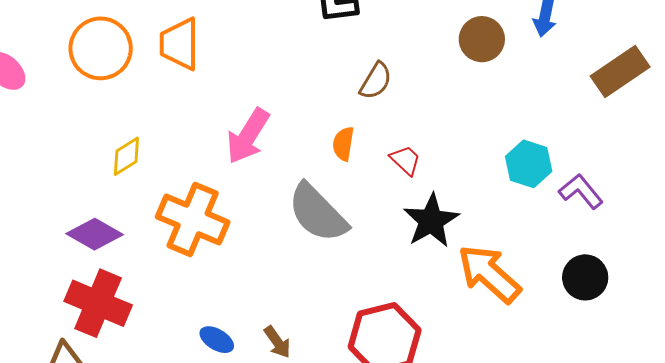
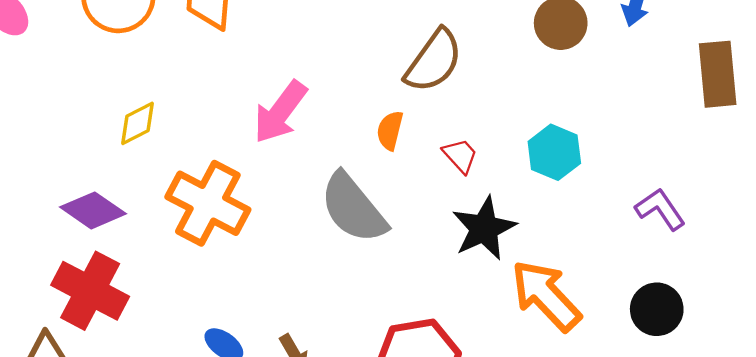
brown rectangle: (620, 71) -> (718, 74), turned -66
brown semicircle: (376, 81) -> (434, 61), size x1.5
cyan hexagon: (529, 164) -> (554, 152), moved

